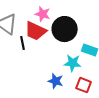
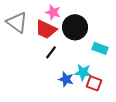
black line: (23, 43) -> (51, 52), moved, turned 48
cyan star: (73, 63) -> (83, 72), moved

